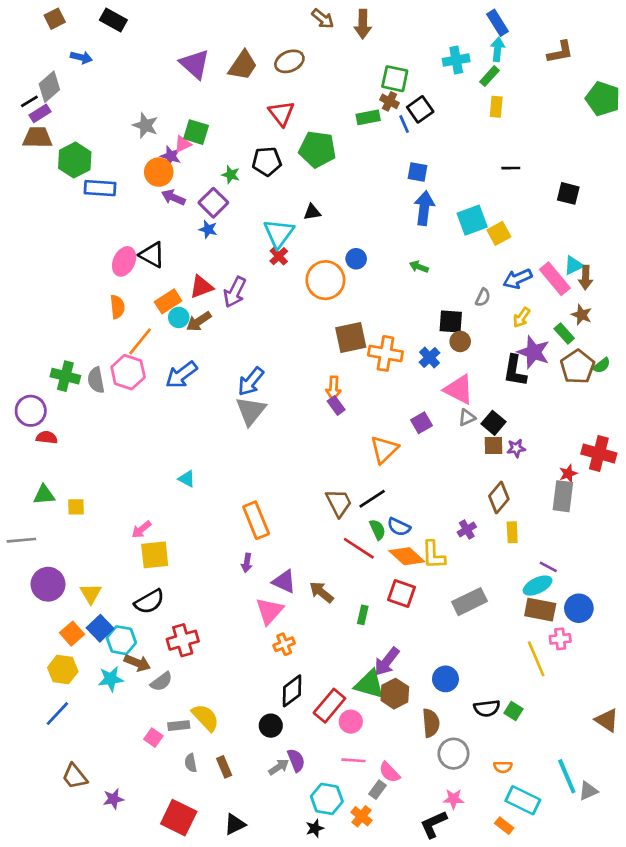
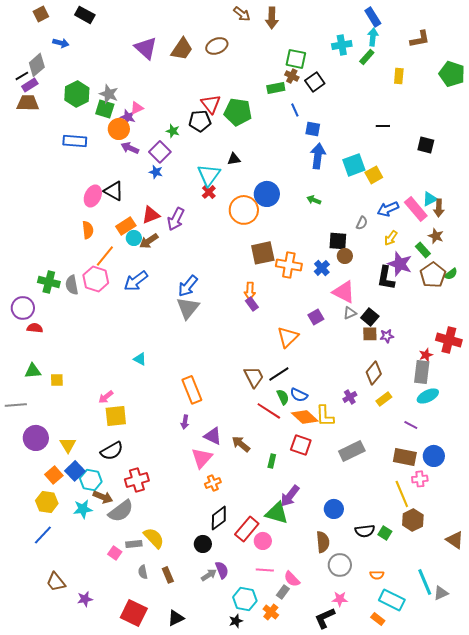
yellow rectangle: (496, 107) -> (399, 76), moved
red triangle: (281, 113) -> (211, 104), moved
blue line: (404, 124) -> (295, 110), moved
green square: (196, 132) -> (105, 109), moved
green hexagon: (75, 160) -> (77, 94), moved
blue circle: (356, 259) -> (267, 194), size x1.6
yellow rectangle: (512, 532) -> (384, 399), turned 56
cyan ellipse: (538, 586) -> (428, 396), moved
gray semicircle: (161, 682) -> (121, 511), size x1.5
brown hexagon: (395, 694) -> (413, 520), moved

